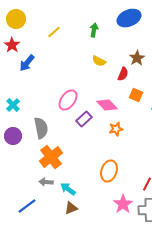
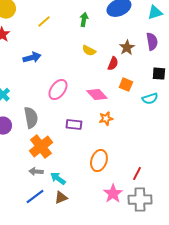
blue arrow: (27, 63) -> (32, 58), moved, turned -144
purple rectangle: (84, 119) -> (74, 125), moved, turned 49
blue line: (27, 206) -> (35, 197), moved

